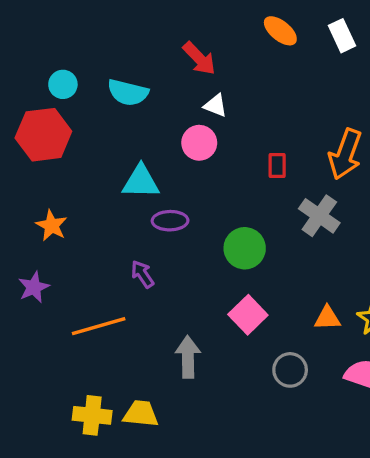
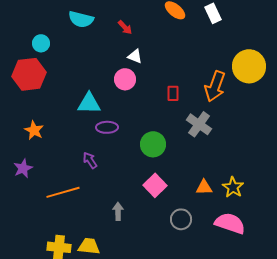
red arrow: (199, 58) -> (125, 27), size x0.7
cyan semicircle: (128, 92) -> (81, 19), moved
gray arrow: (188, 357) -> (118, 211), size x0.7

